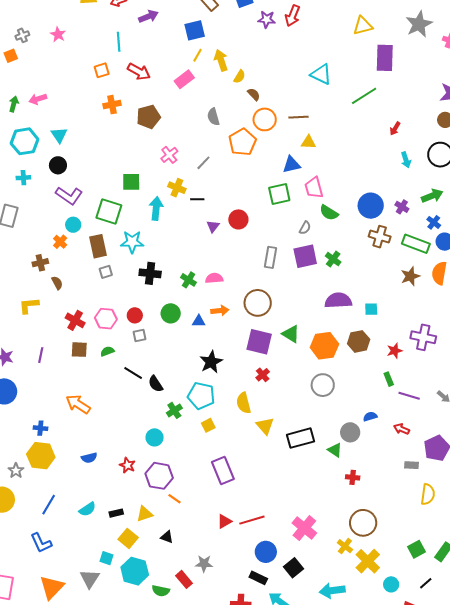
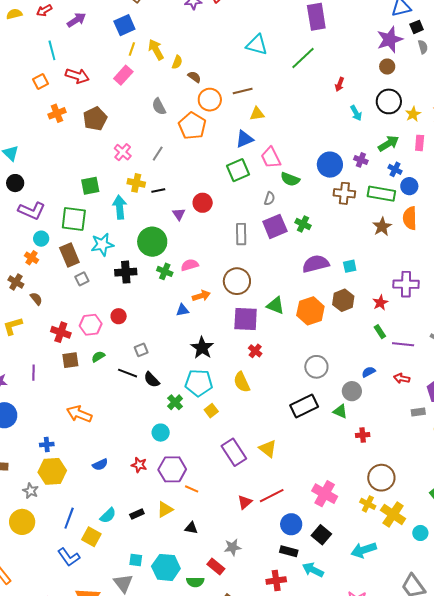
brown cross: (40, 263) -> (16, 282), turned -35
green circle: (171, 313) -> (152, 242), moved, size x1.5
gray square: (139, 335) -> (141, 350), moved
gray circle: (323, 385) -> (316, 367), moved
yellow triangle: (265, 426) -> (268, 449), moved
yellow square: (128, 538) -> (91, 537), moved

